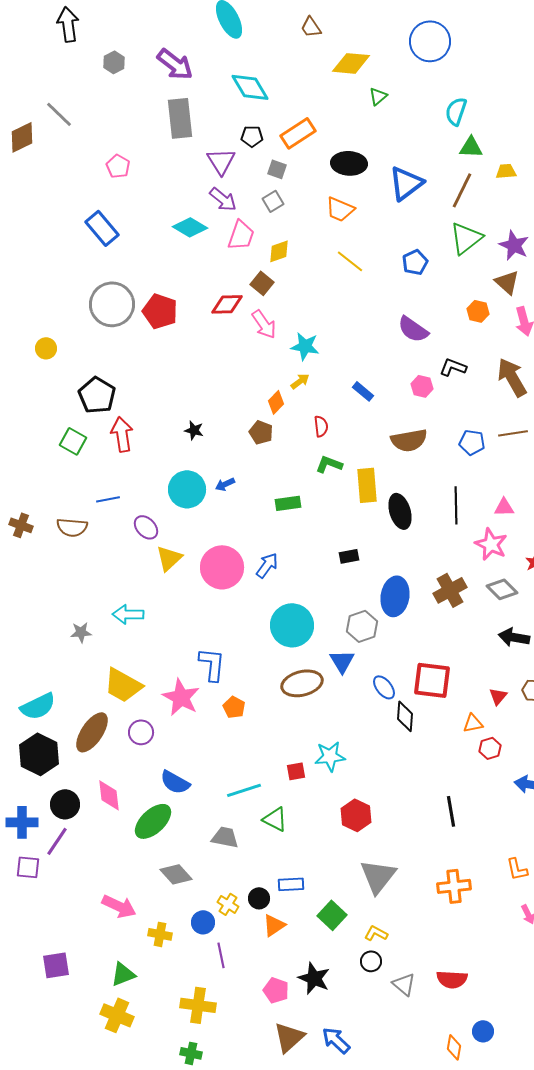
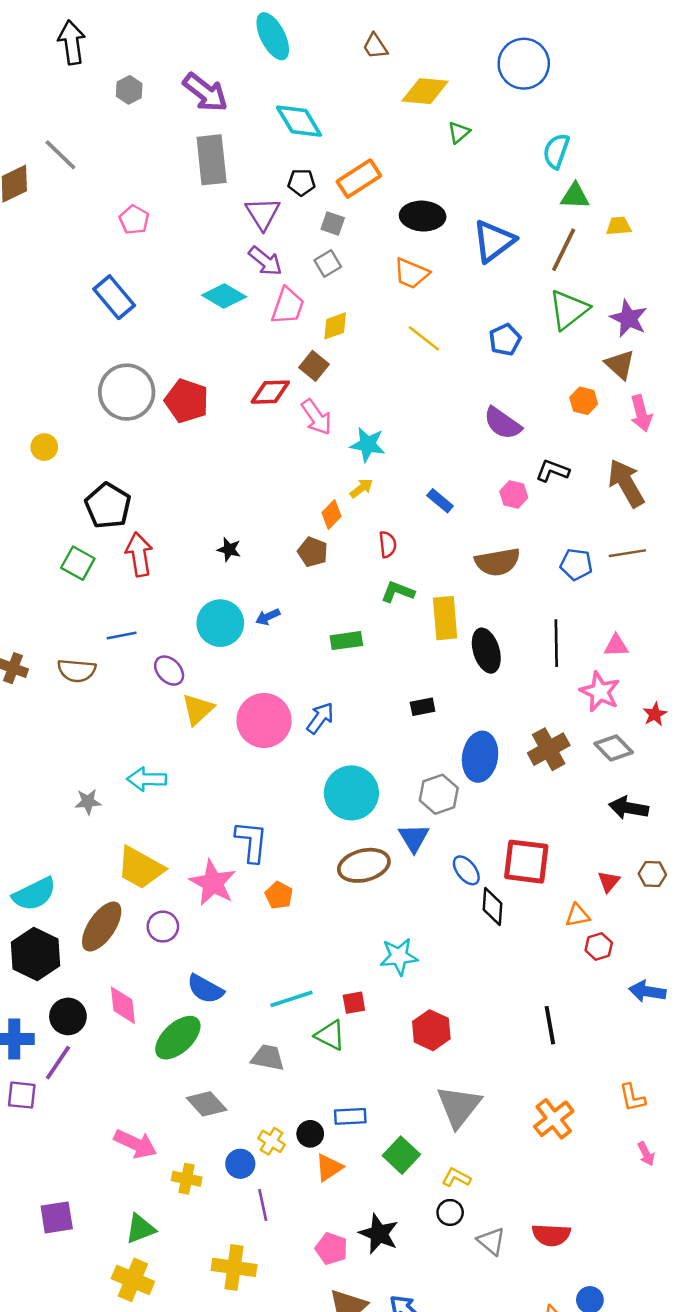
red square: (296, 771) -> (354, 1003), moved
orange cross: (454, 886) -> (554, 1119), turned -32

